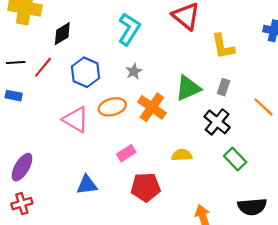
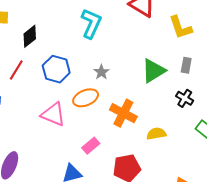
gray star: (134, 71) -> (101, 72), moved
orange cross: (152, 107) -> (123, 113), moved
black cross: (217, 122) -> (185, 98), size x0.7
pink rectangle: (126, 153) -> (91, 146), moved

